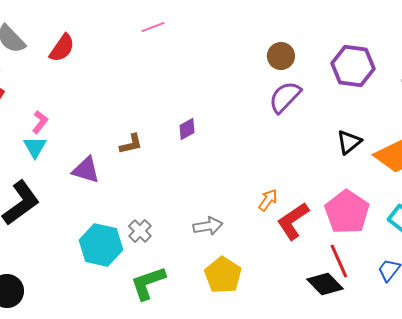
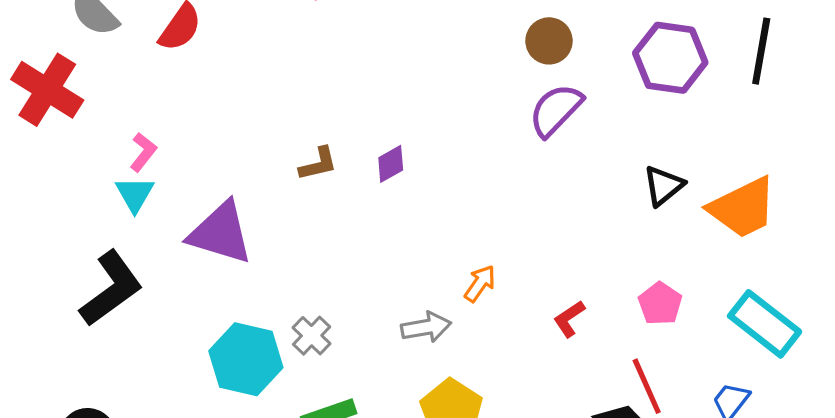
brown L-shape: (131, 144) -> (318, 164), moved
purple triangle: (86, 170) -> (221, 233), size x1.4
orange arrow: (268, 200) -> (480, 283), moved
pink pentagon: (347, 212) -> (660, 304), size x0.6
red L-shape: (293, 221) -> (569, 319), size x0.6

